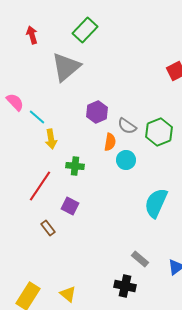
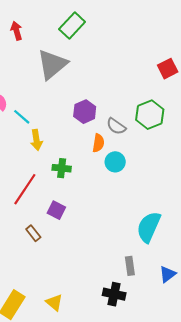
green hexagon: (159, 132) -> (150, 115), moved
cyan semicircle: (156, 203) -> (149, 227), moved
gray rectangle: (140, 259) -> (130, 266), turned 42

